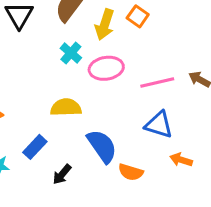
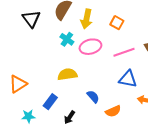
orange square: (138, 16) -> (117, 23), moved
blue semicircle: (102, 146) -> (93, 97), size x0.6
orange semicircle: (131, 172) -> (113, 111), turned -35

